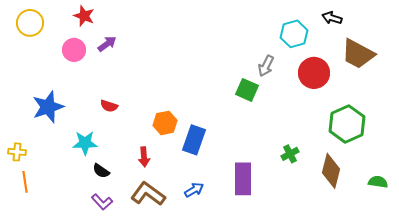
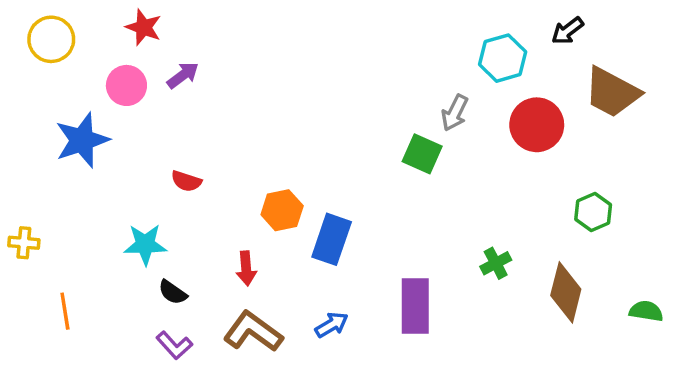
black arrow: (332, 18) -> (567, 31), turned -54
blue star: (48, 107) -> (82, 140), moved
green hexagon: (347, 124) -> (593, 212), size x0.6
yellow cross: (17, 152) -> (24, 243), moved
orange line: (25, 182) -> (65, 311), moved

